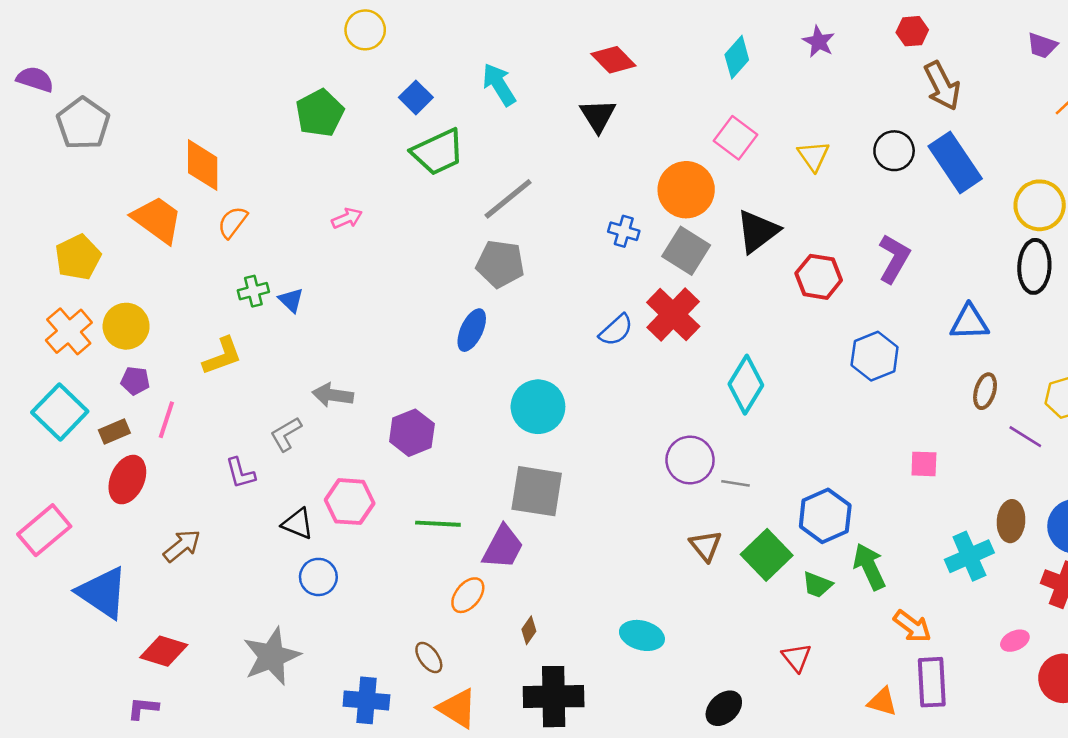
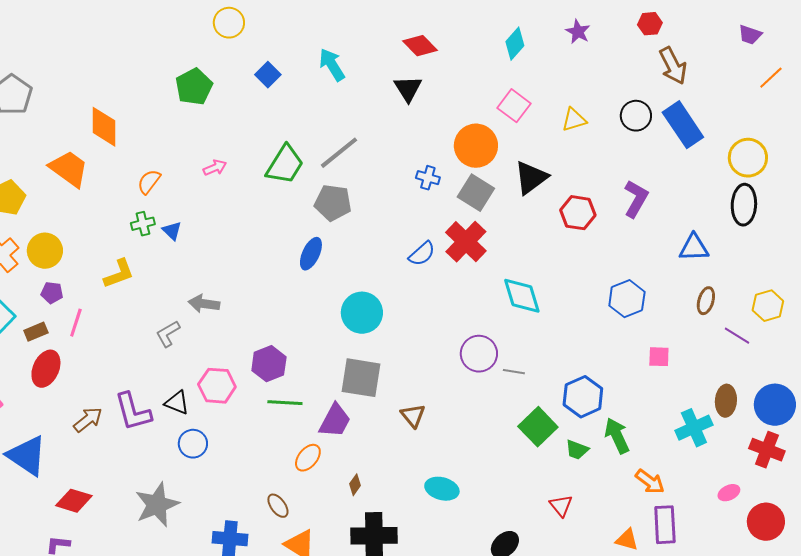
green trapezoid: (438, 152) -> (285, 165), moved, turned -33
yellow triangle: (813, 156) -> (574, 120), turned 48
orange semicircle: (233, 222) -> (149, 182), moved
blue hexagon: (875, 356) -> (627, 299), moved
cyan diamond: (746, 385) -> (522, 296), turned -48
purple hexagon: (412, 433) -> (269, 364), moved
purple L-shape: (240, 473) -> (133, 412), moved, size x1.6
brown triangle: (706, 546) -> (413, 416), moved

